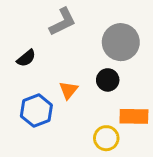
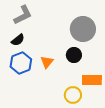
gray L-shape: (63, 22) -> (23, 15), moved
blue hexagon: (36, 111) -> (21, 63), moved

